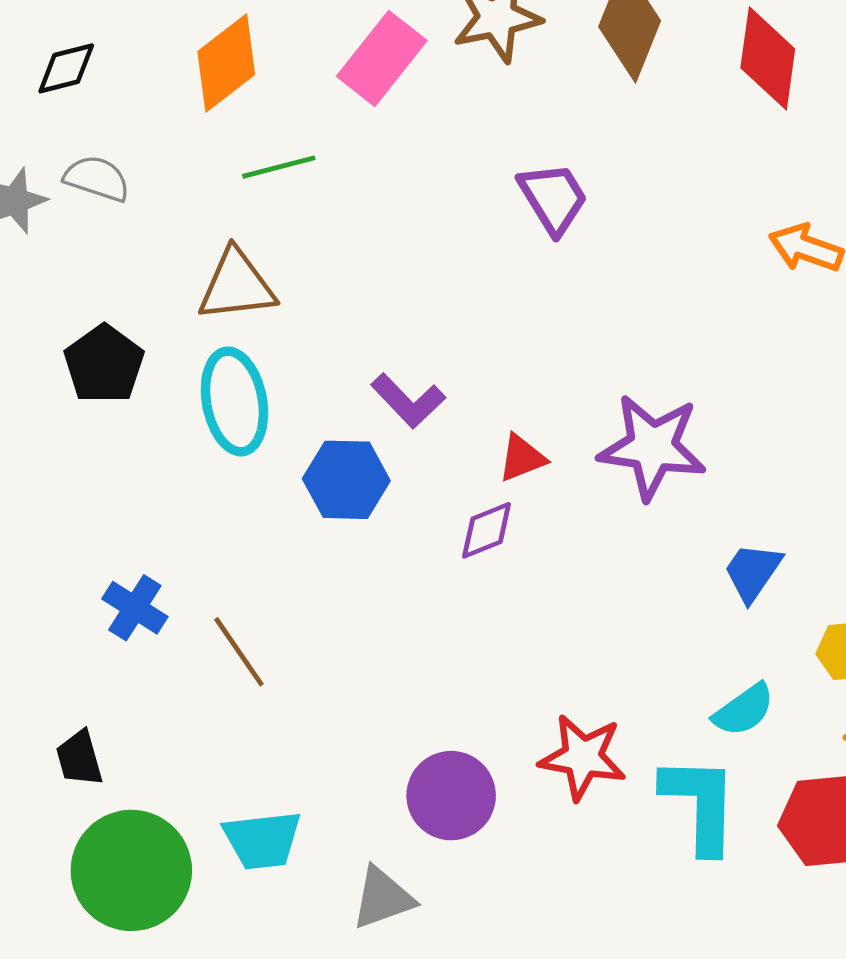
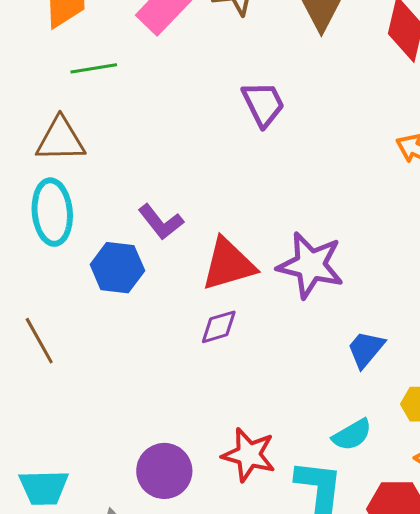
red triangle: (522, 458) -> (228, 264), size x1.8
purple diamond: (487, 530) -> (219, 327), moved
brown line: (239, 652) -> (39, 341), moved

